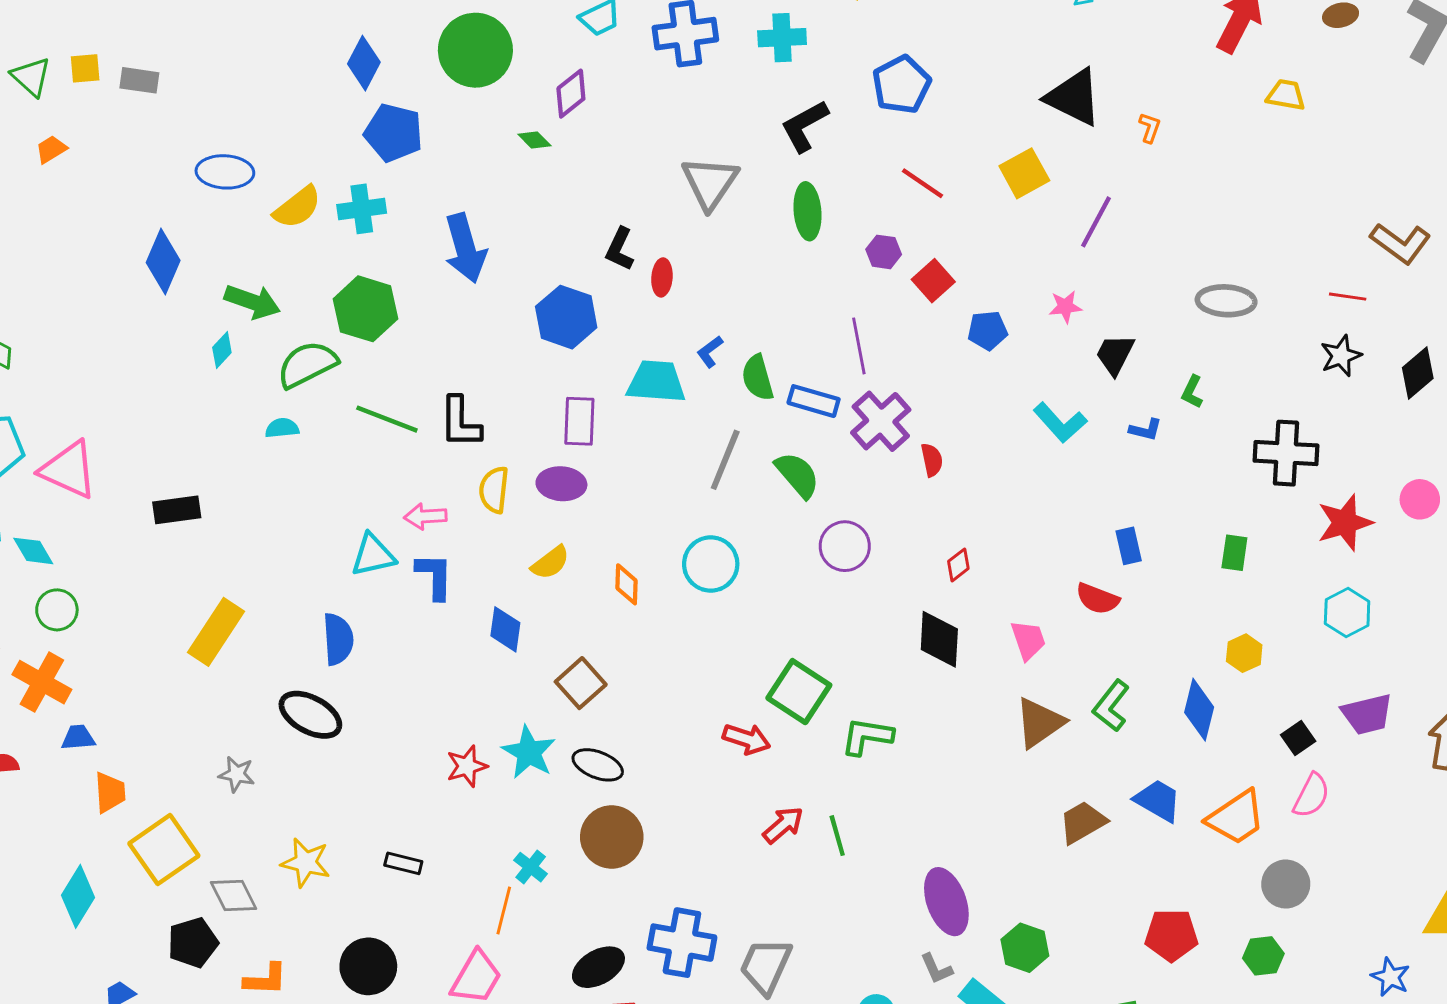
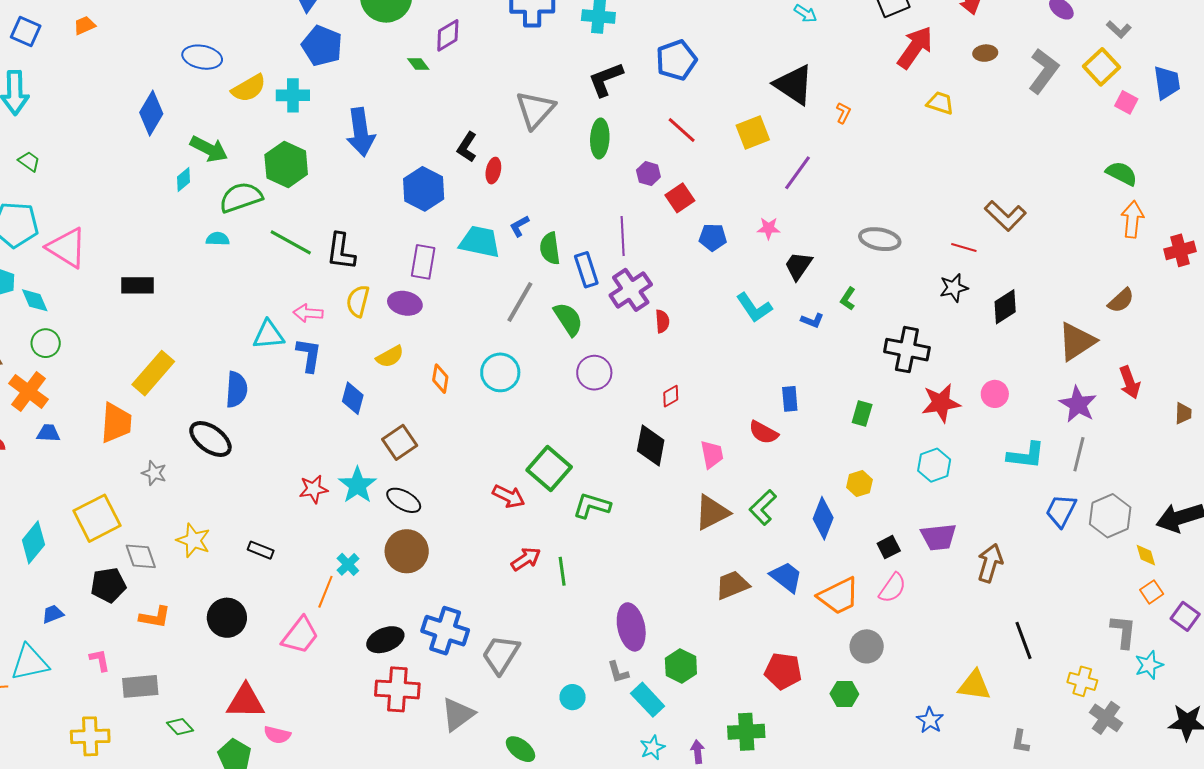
blue rectangle: (814, 401) -> (586, 270), turned 48
orange trapezoid: (110, 792) -> (116, 423), moved, size x1.4

